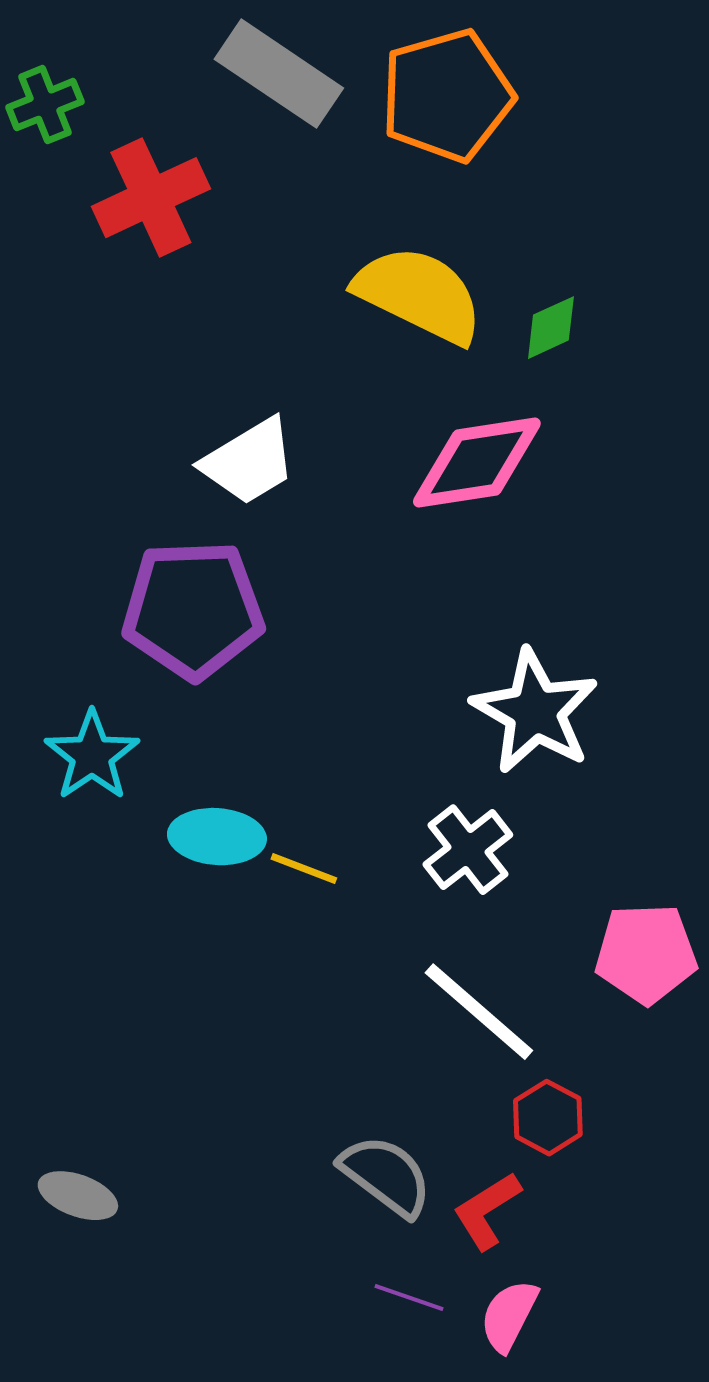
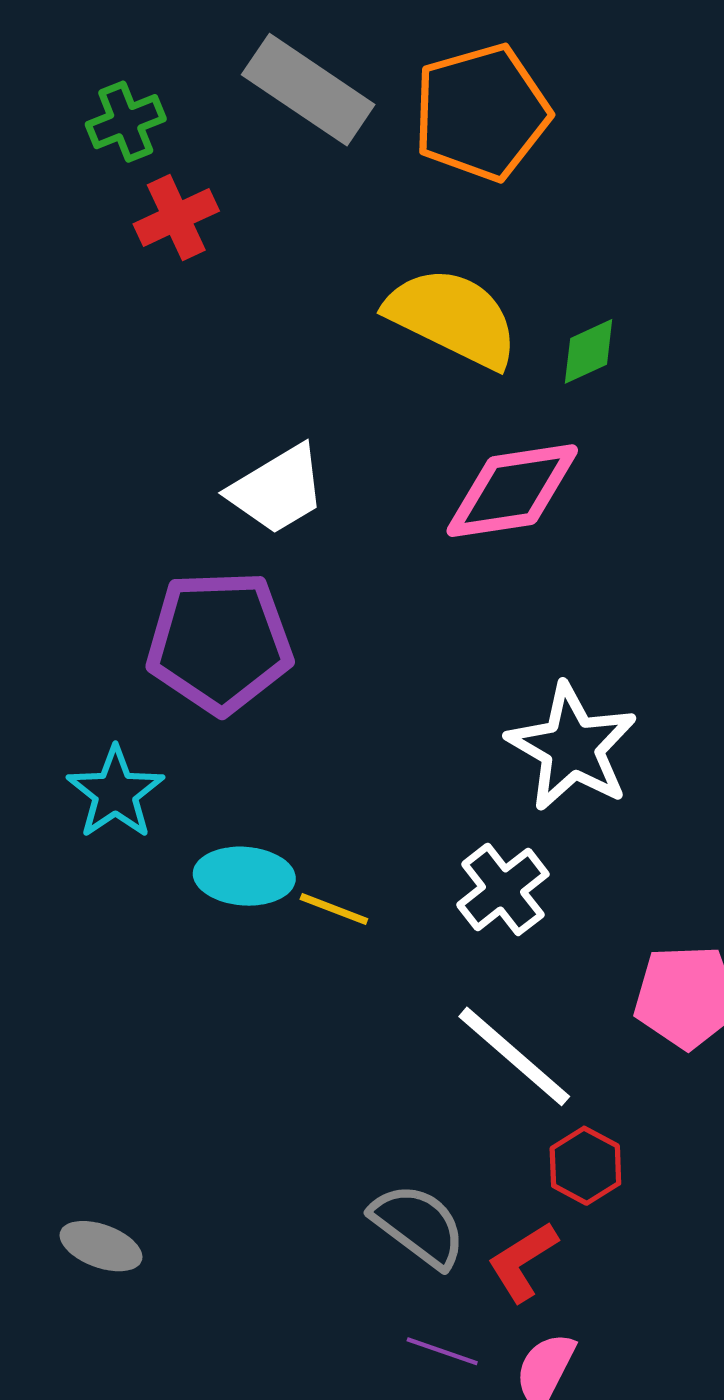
green cross: (45, 105) -> (126, 122), moved
red cross: (151, 198) -> (176, 217), size x0.7

